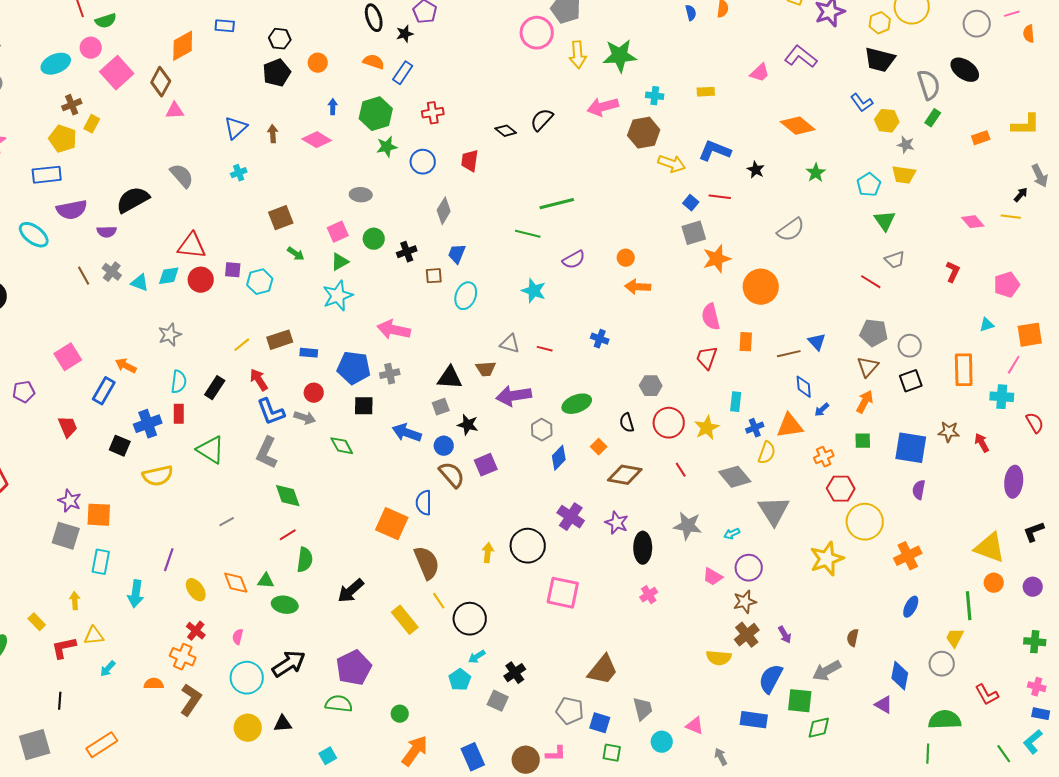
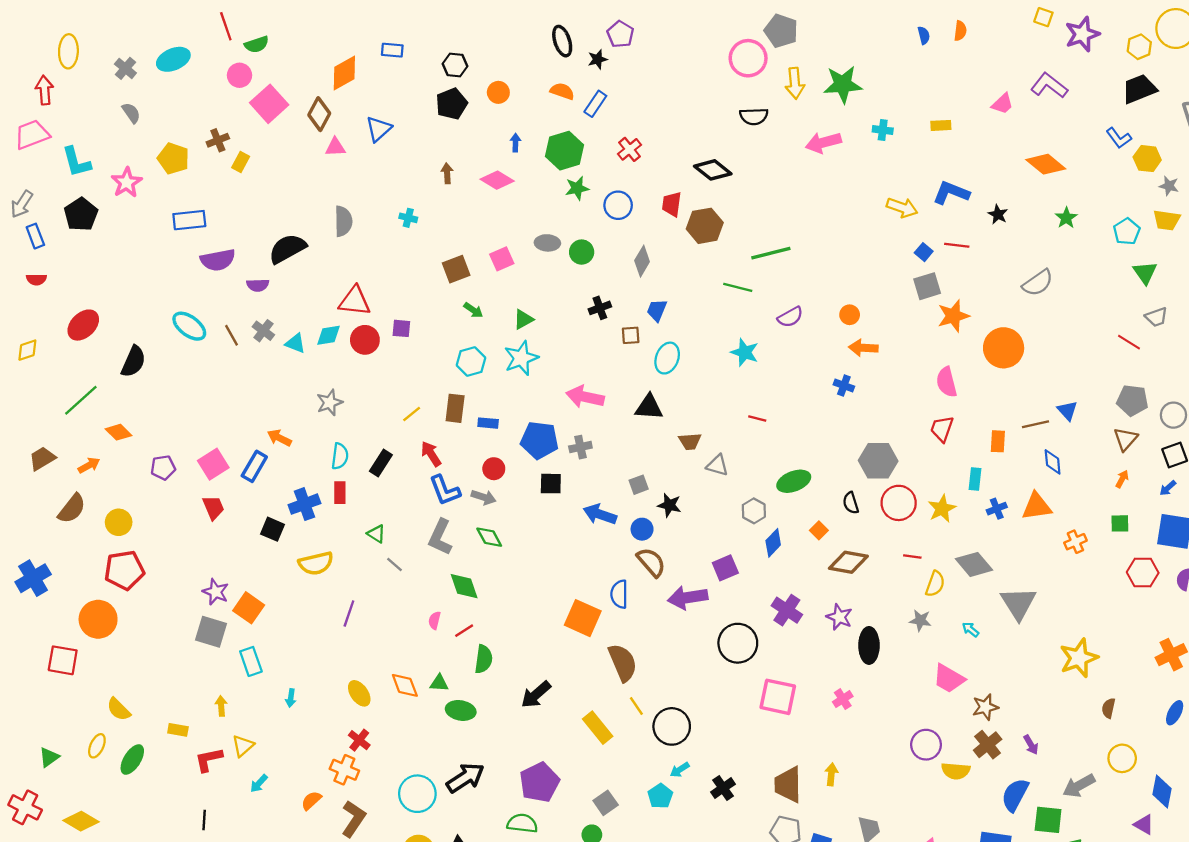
black trapezoid: (880, 60) -> (1139, 89), turned 144
cyan ellipse: (56, 64) -> (173, 59), moved
red cross: (433, 113) -> (629, 149), turned -30
black semicircle: (542, 120) -> (754, 116), moved, turned -135
blue triangle: (236, 128) -> (379, 129), moved
black diamond: (506, 131) -> (713, 170), size x1.5
brown hexagon: (644, 133) -> (705, 226), moved
yellow pentagon: (63, 139) -> (173, 159), moved
cyan cross: (239, 173) -> (408, 218), turned 35
gray semicircle: (182, 176) -> (343, 221), turned 40
pink square: (338, 232) -> (502, 259), moved
cyan ellipse: (34, 235) -> (189, 326), moved
green circle: (374, 239) -> (582, 252), moved
cyan hexagon: (260, 282) -> (471, 362), moved
blue cross: (600, 339) -> (844, 385), moved
brown rectangle: (280, 340) -> (455, 408), turned -65
orange rectangle: (746, 342) -> (998, 441), moved
gray triangle: (510, 344) -> (717, 465), moved
pink square: (68, 357) -> (213, 464), moved
black triangle: (450, 378) -> (649, 407), moved
gray hexagon: (651, 386) -> (878, 461), size x1.5
purple arrow: (514, 396) -> (688, 598), moved
orange arrow: (865, 402) -> (1122, 479), size x0.7
blue arrow: (822, 410) -> (1168, 488), moved
green diamond: (342, 446) -> (489, 537), moved
green triangle: (211, 450) -> (376, 534), size x0.6
yellow semicircle: (767, 453) -> (935, 584), moved
purple square: (486, 465) -> (725, 568), moved
red line: (681, 470) -> (912, 557), turned -49
red hexagon: (841, 489) -> (1143, 572), moved
orange square: (99, 515) -> (249, 608), turned 32
gray line: (227, 522) -> (395, 564), moved, turned 70
yellow circle: (865, 522) -> (1122, 758), moved, size x0.7
gray star: (688, 526) -> (920, 620), size x0.7
cyan arrow: (732, 534) -> (970, 629), turned 63
yellow arrow: (488, 553) -> (831, 774), moved
purple line: (169, 560) -> (349, 614), moved
cyan rectangle: (101, 562) -> (251, 661), turned -30
purple circle: (749, 568) -> (926, 745), moved
pink trapezoid: (713, 577) -> (949, 679), size x1.4
cyan arrow: (136, 594) -> (291, 698), size x0.6
pink cross: (649, 595) -> (843, 699), moved
yellow rectangle: (37, 622) -> (178, 730), turned -36
yellow triangle: (94, 636) -> (243, 746), turned -35
pink semicircle: (238, 637) -> (434, 620), moved
brown semicircle: (853, 638) -> (1108, 708), moved
brown trapezoid: (603, 670) -> (788, 785), moved, turned 140
orange semicircle: (154, 684) -> (311, 801), turned -42
gray square: (498, 701) -> (606, 803), moved, turned 30

